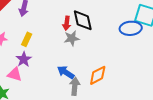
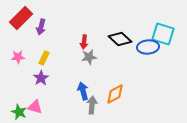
black diamond: (83, 20) -> (120, 39), moved, turned -35
blue arrow: (66, 72) -> (83, 91), turned 42
pink triangle: (15, 74) -> (35, 107), moved

